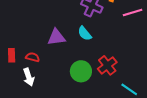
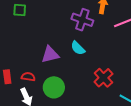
green circle: (81, 71) -> (54, 87), moved

